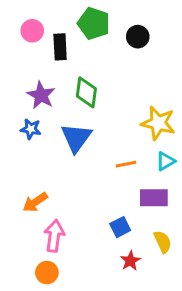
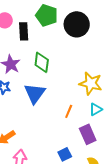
black circle: (138, 37) -> (77, 24), size x1.6
orange line: (126, 164) -> (69, 111), turned -56
purple rectangle: (154, 198) -> (88, 134), turned 66

